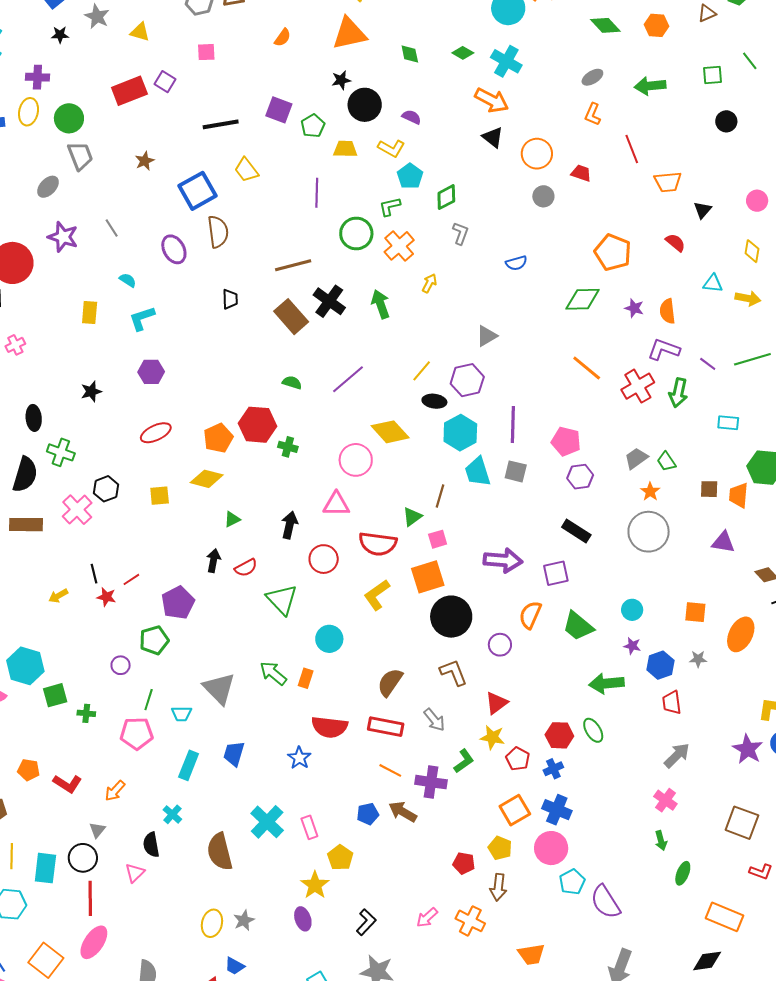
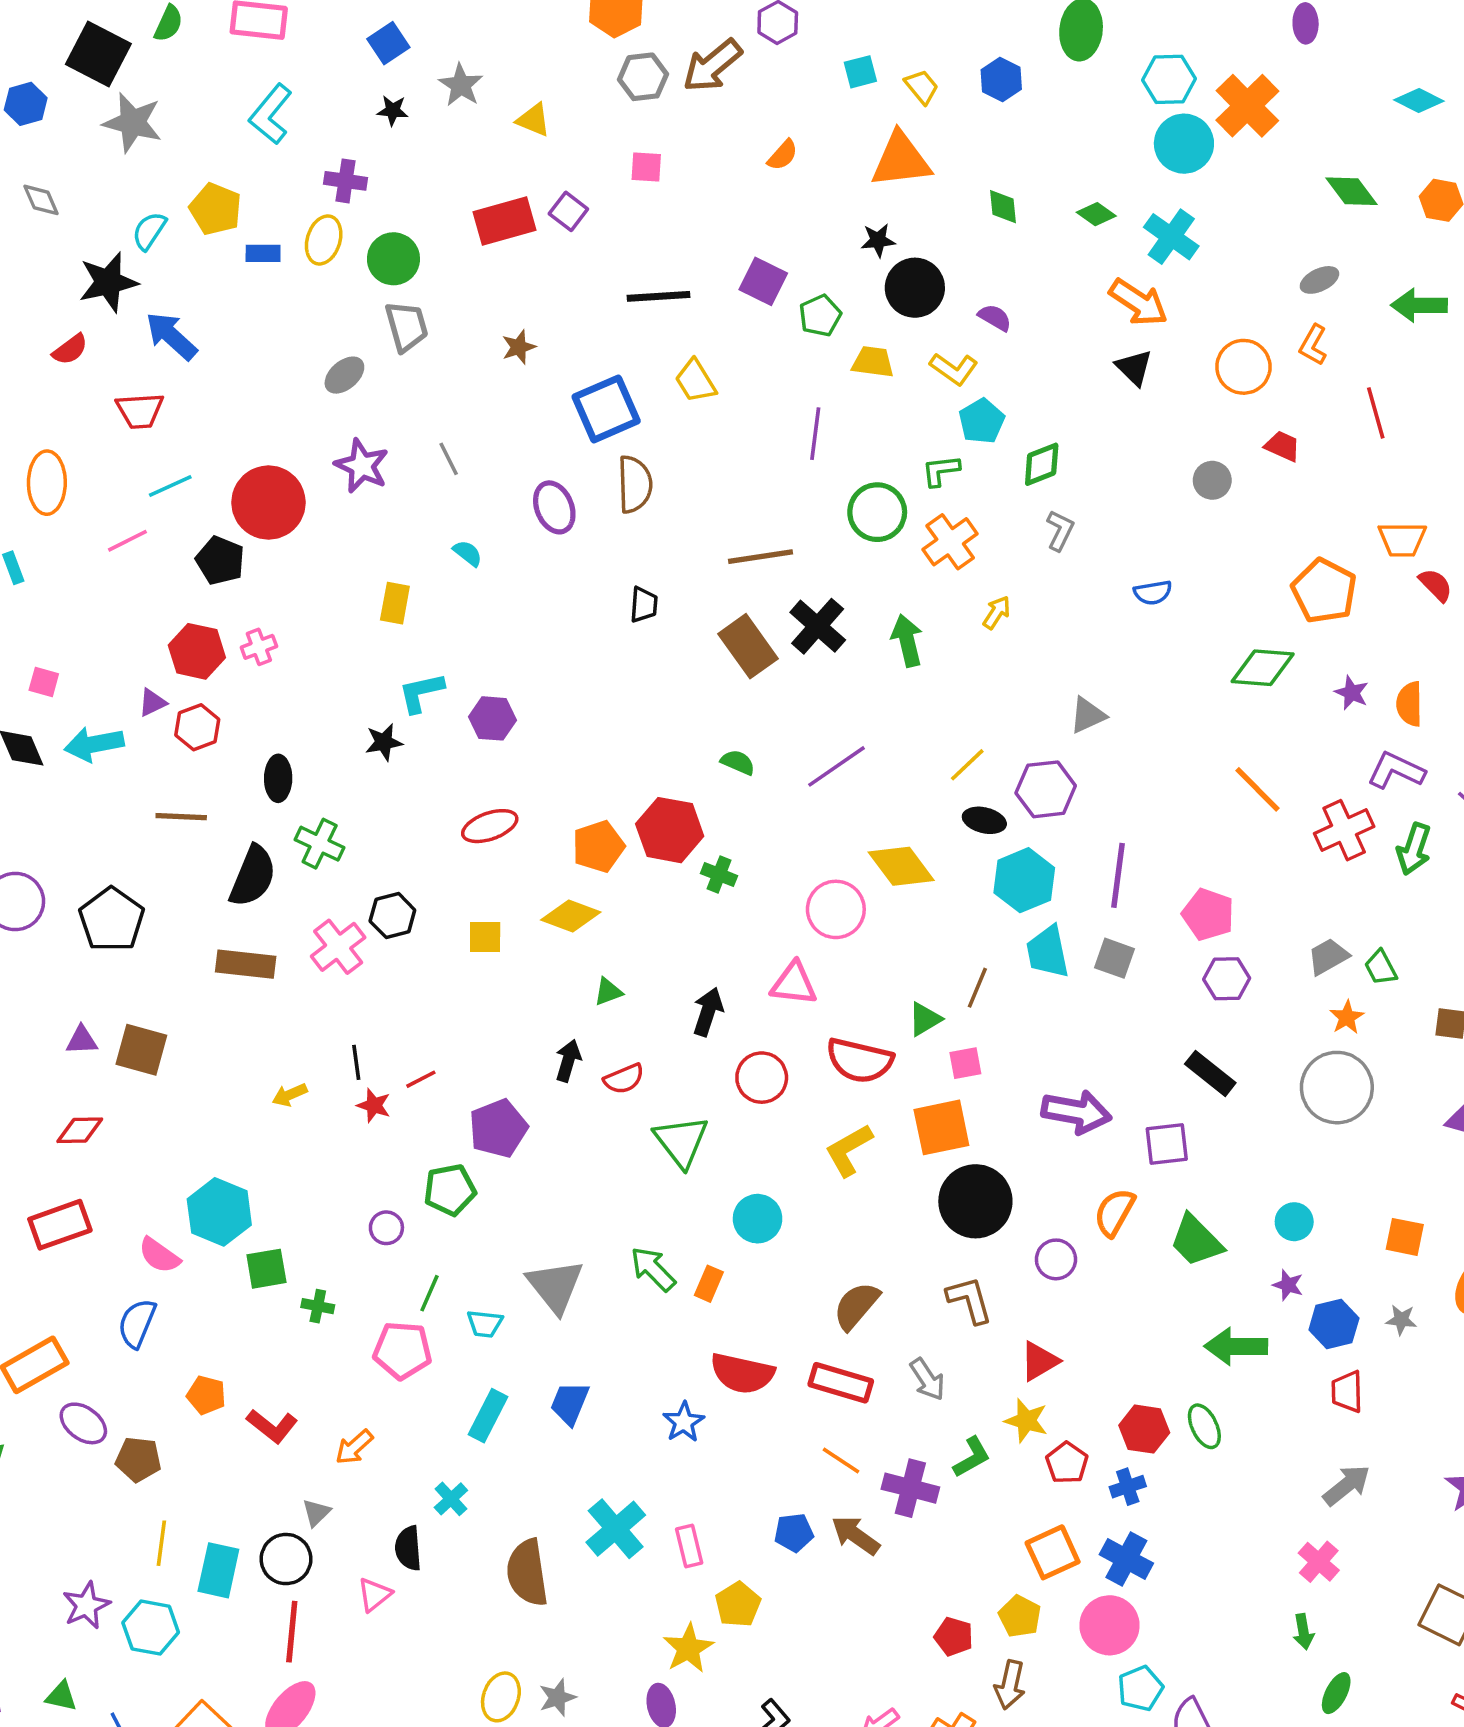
orange circle: (537, 154) -> (1243, 367), moved
orange trapezoid: (668, 182) -> (1402, 539), moved
cyan L-shape: (142, 318) -> (421, 693), moved

